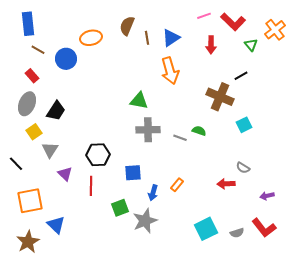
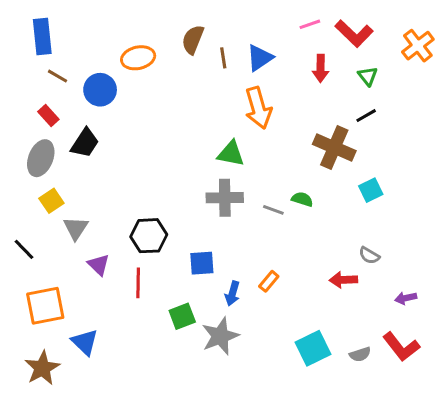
green triangle: (251, 45) -> (368, 76), moved
green triangle: (139, 101) -> (231, 154), moved
black trapezoid: (56, 111) -> (85, 143), moved

